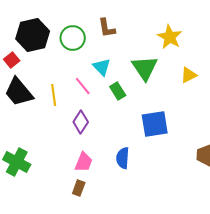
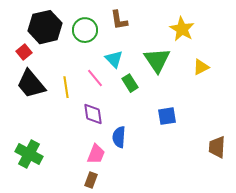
purple diamond: (81, 122) -> (93, 114), turned -40
blue square: (155, 124) -> (167, 116), size x0.7
blue semicircle: (123, 158) -> (119, 137), moved

